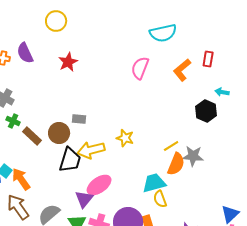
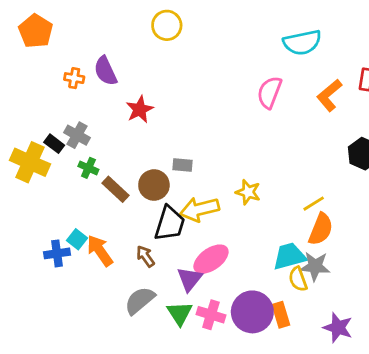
yellow circle: (56, 21) -> (167, 25), moved
red star: (68, 62) -> (140, 109), moved
gray star: (193, 156) -> (315, 266), moved
brown arrow: (18, 207) -> (145, 256), moved, size x0.6

